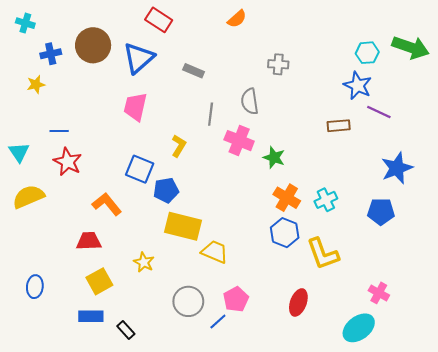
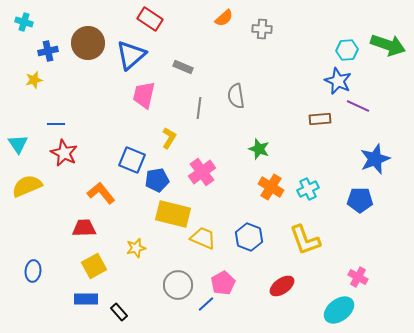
gray cross: (278, 64) -> (262, 29), moved
pink trapezoid: (135, 107) -> (144, 95), moved
pink cross: (239, 141) -> (202, 172), moved, turned 32
blue hexagon: (285, 233) -> (249, 237), moved
yellow star: (144, 262) -> (136, 248), turned 30
red ellipse: (298, 302) -> (282, 286), turned 35

